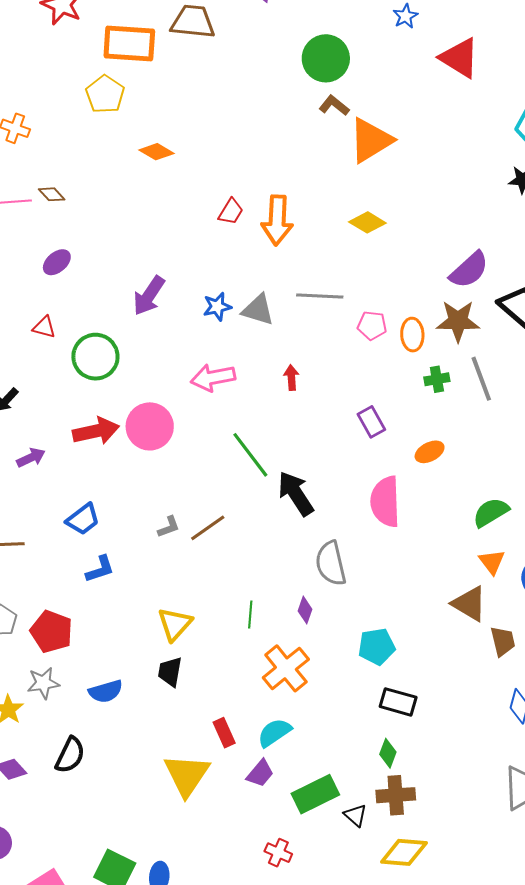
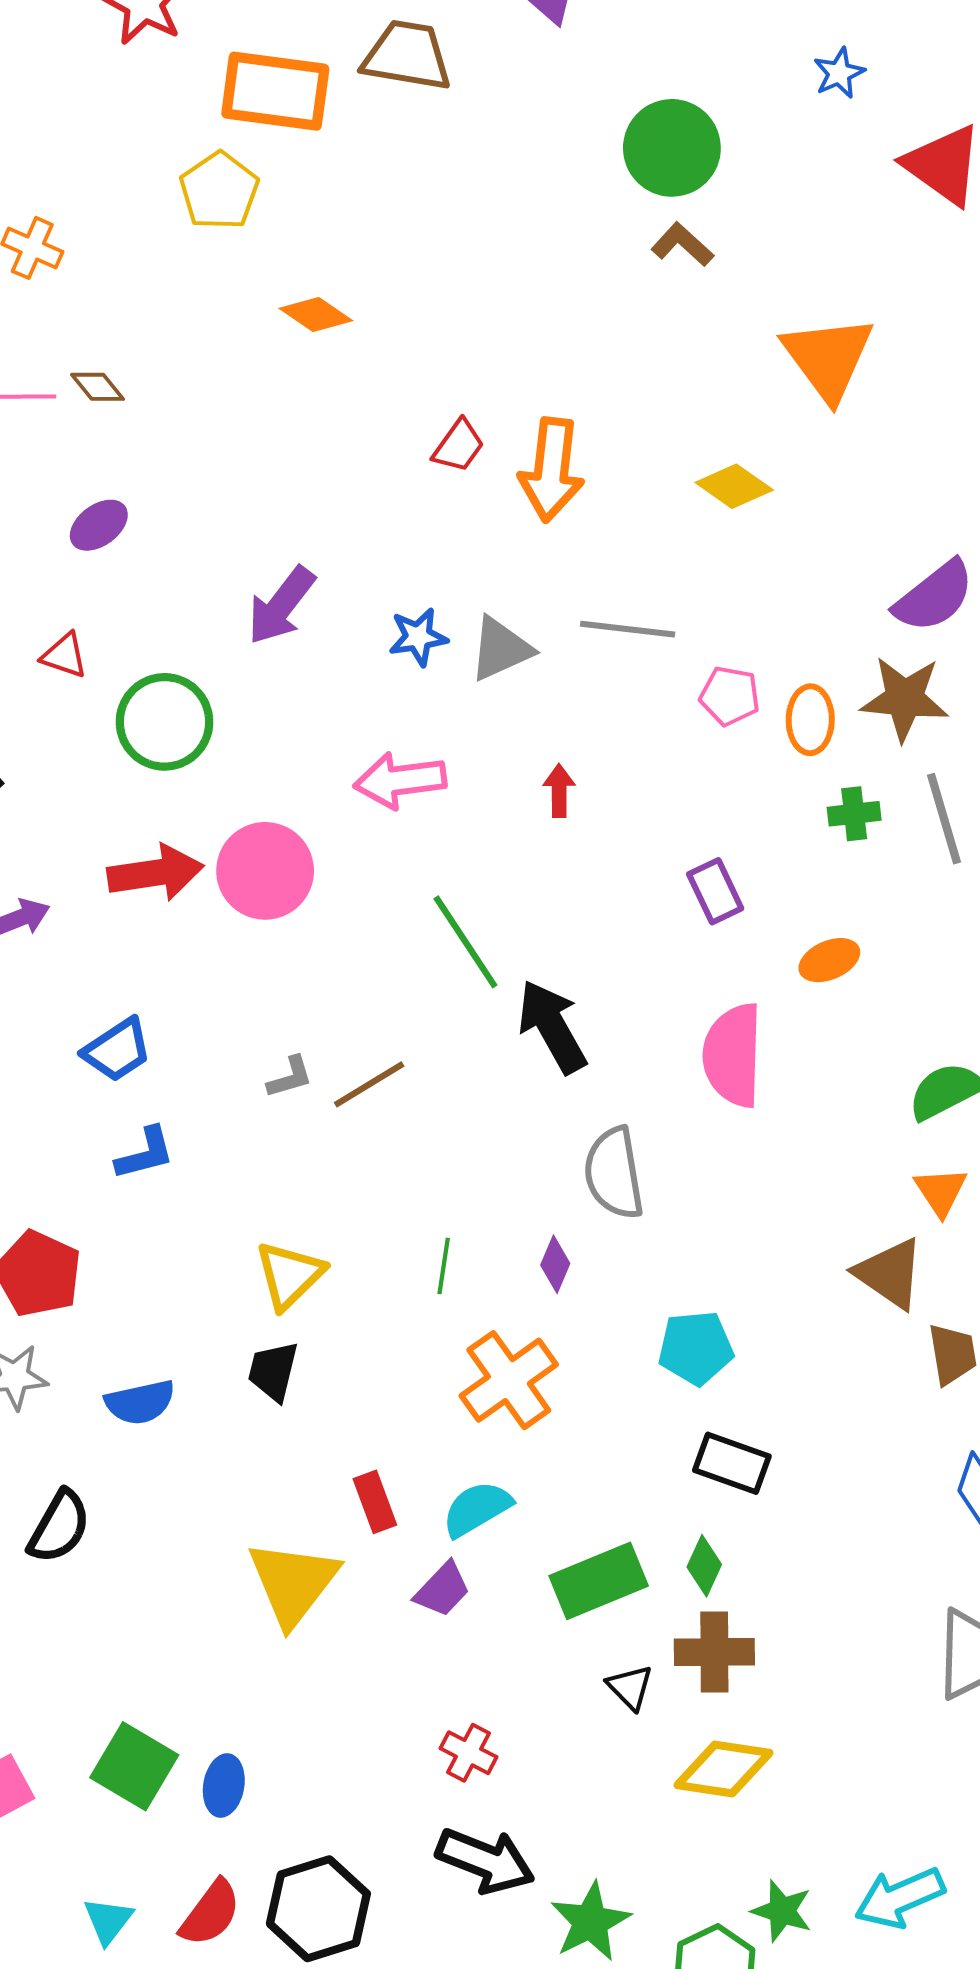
orange triangle: (371, 140) -> (828, 358), moved, turned -39
gray triangle: (258, 310) -> (501, 649), turned -45
green rectangle: (315, 794) -> (599, 1581), moved

